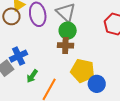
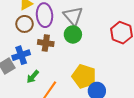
brown circle: (11, 16) -> (25, 24), moved
brown cross: (65, 45) -> (46, 43), moved

